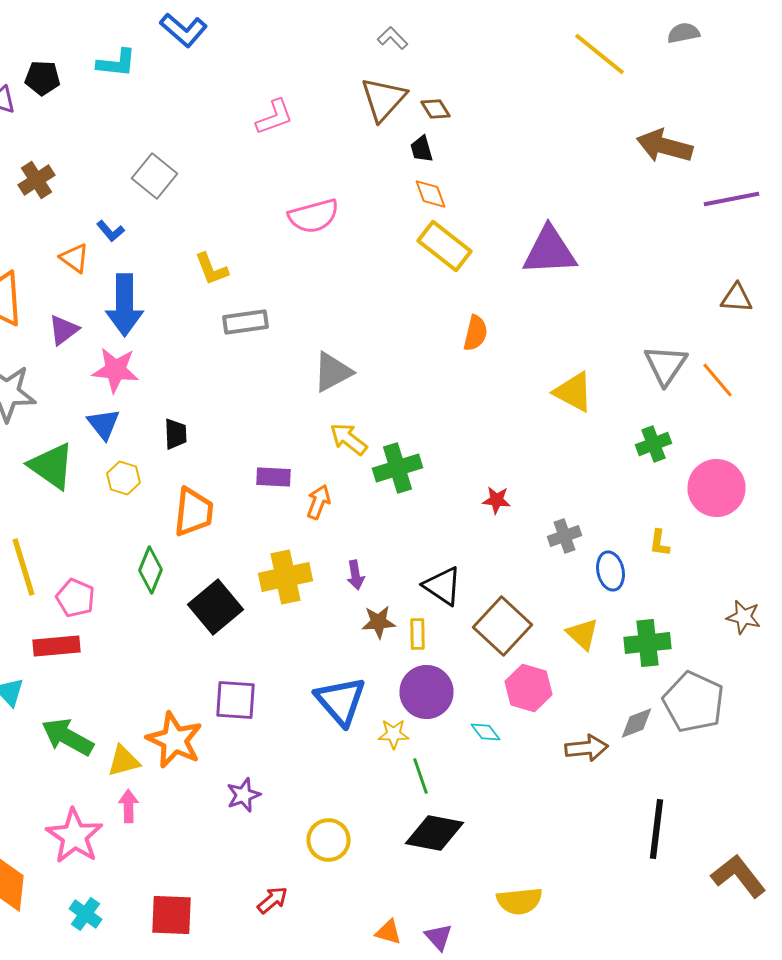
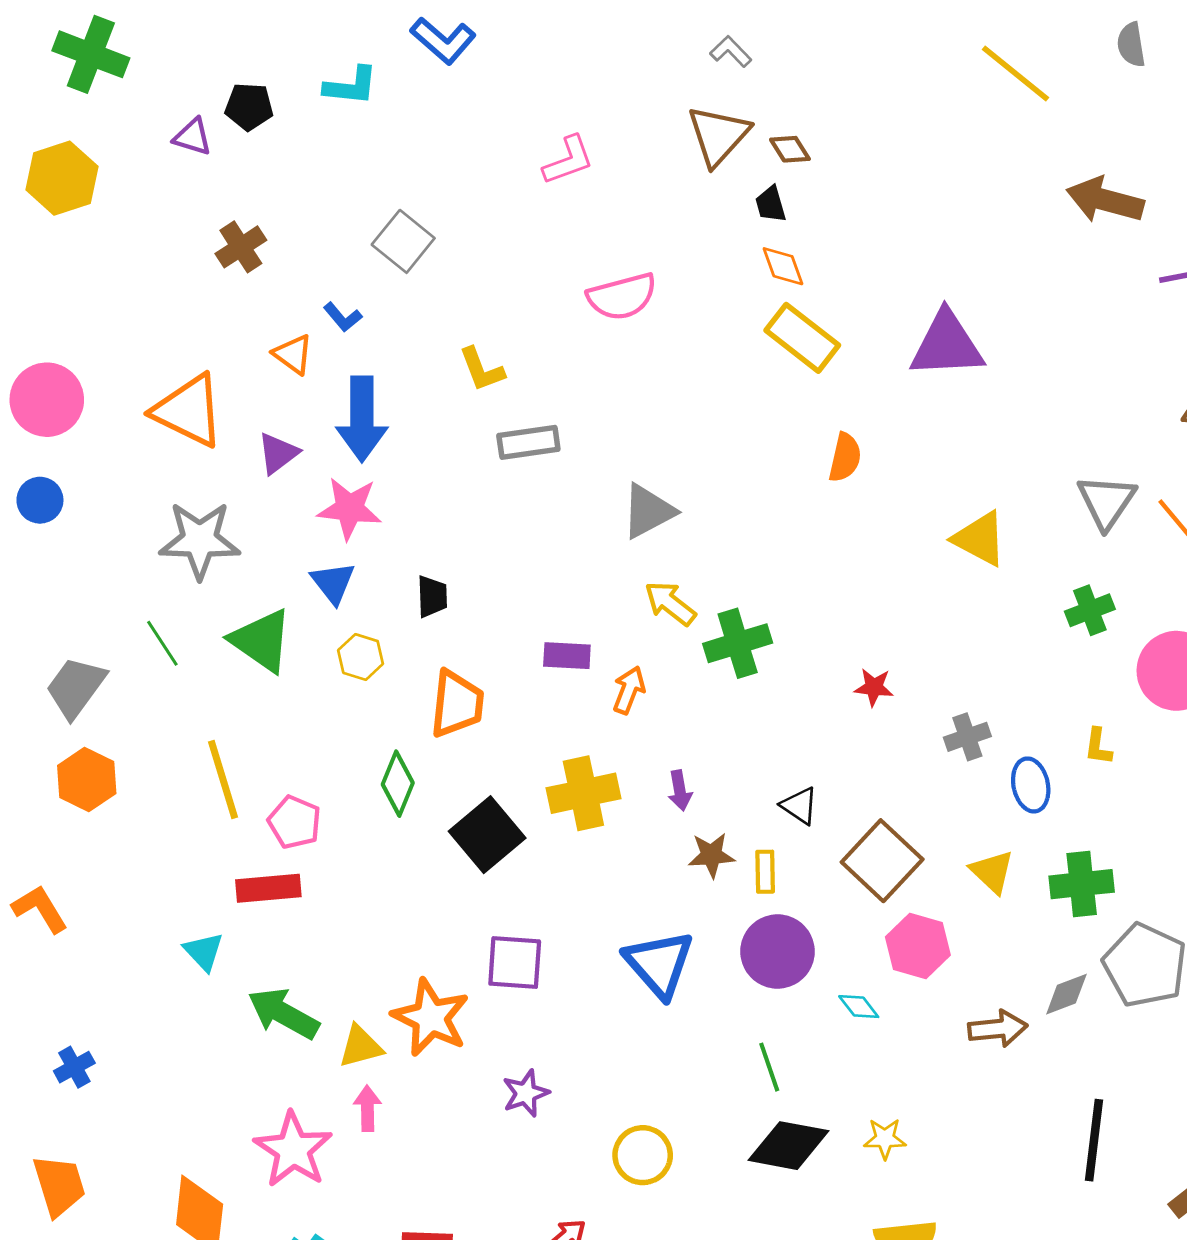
gray semicircle: (684, 33) -> (1131, 45), turned -88
black triangle: (442, 586) -> (800, 806), size x0.7
yellow star: (394, 734) -> (885, 1139), moved

